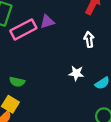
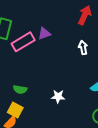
white star: (76, 73) -> (58, 96), moved

